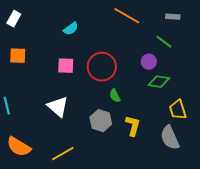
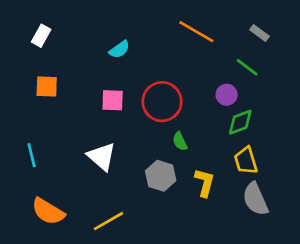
gray rectangle: (173, 17) -> (260, 33), turned 32
green diamond: (159, 82) -> (240, 122), turned -30
yellow trapezoid: (178, 110) -> (246, 161), moved

